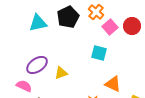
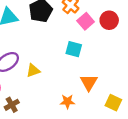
orange triangle: (113, 84) -> (89, 82), turned 36

